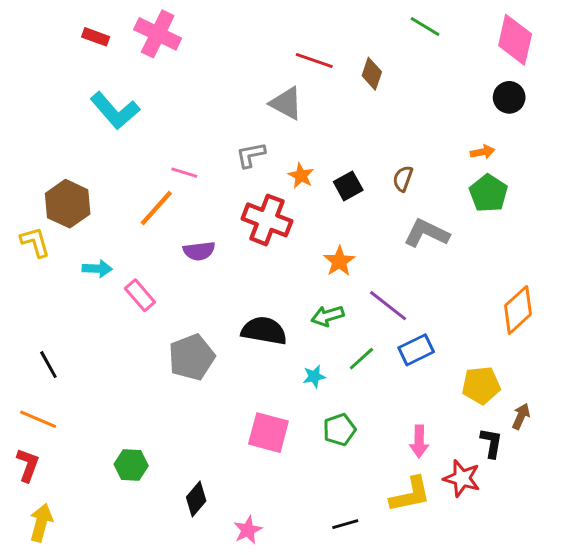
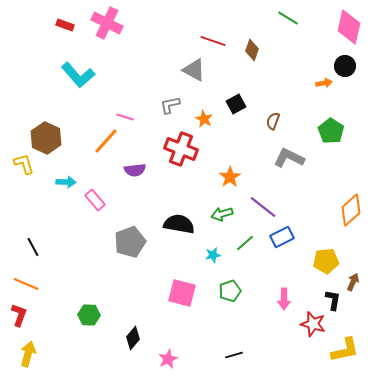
orange arrow: (483, 152) -> (324, 83), moved
black square: (348, 186) -> (236, 104), moved
yellow L-shape: (410, 495) -> (345, 350), moved

